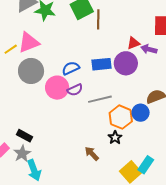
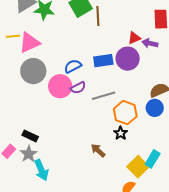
yellow line: (11, 49) -> (13, 36), moved, turned 32
blue circle: (141, 113) -> (155, 108), moved

